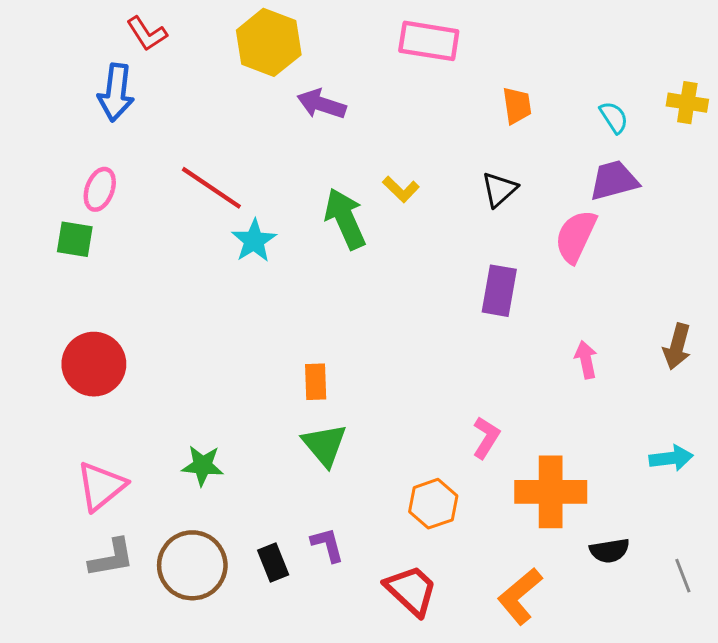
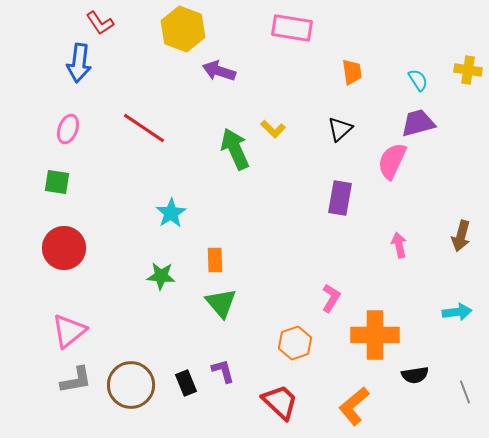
green square: (75, 239) -> (57, 182), moved
cyan star: (254, 241) -> (171, 213), moved
green star: (203, 465) -> (161, 276), moved

